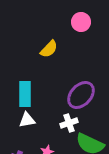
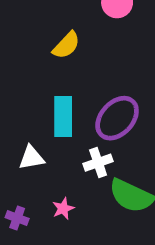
cyan rectangle: (25, 94) -> (63, 117), moved

